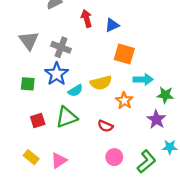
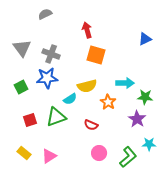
red arrow: (87, 18) -> (87, 30), moved
blue triangle: (112, 25) -> (145, 39), moved
orange square: (124, 54) -> (96, 55), moved
blue star: (57, 74) -> (47, 78), turned 30
green square: (28, 84) -> (21, 87), turned -32
cyan semicircle: (75, 91) -> (70, 99), moved

